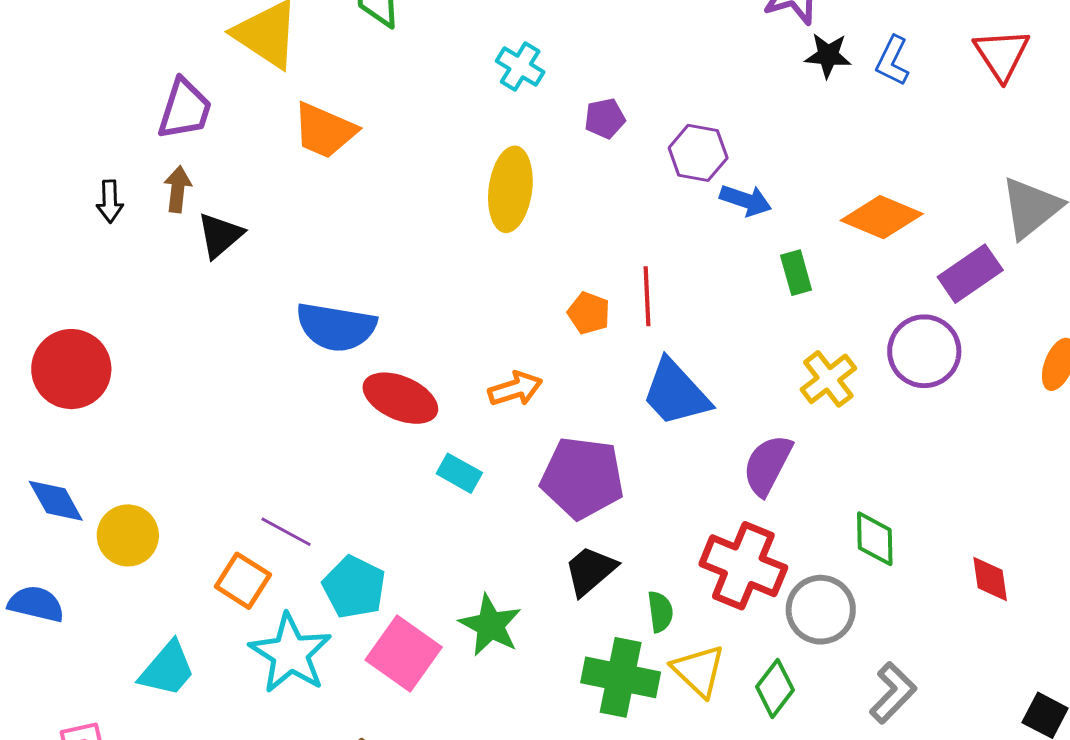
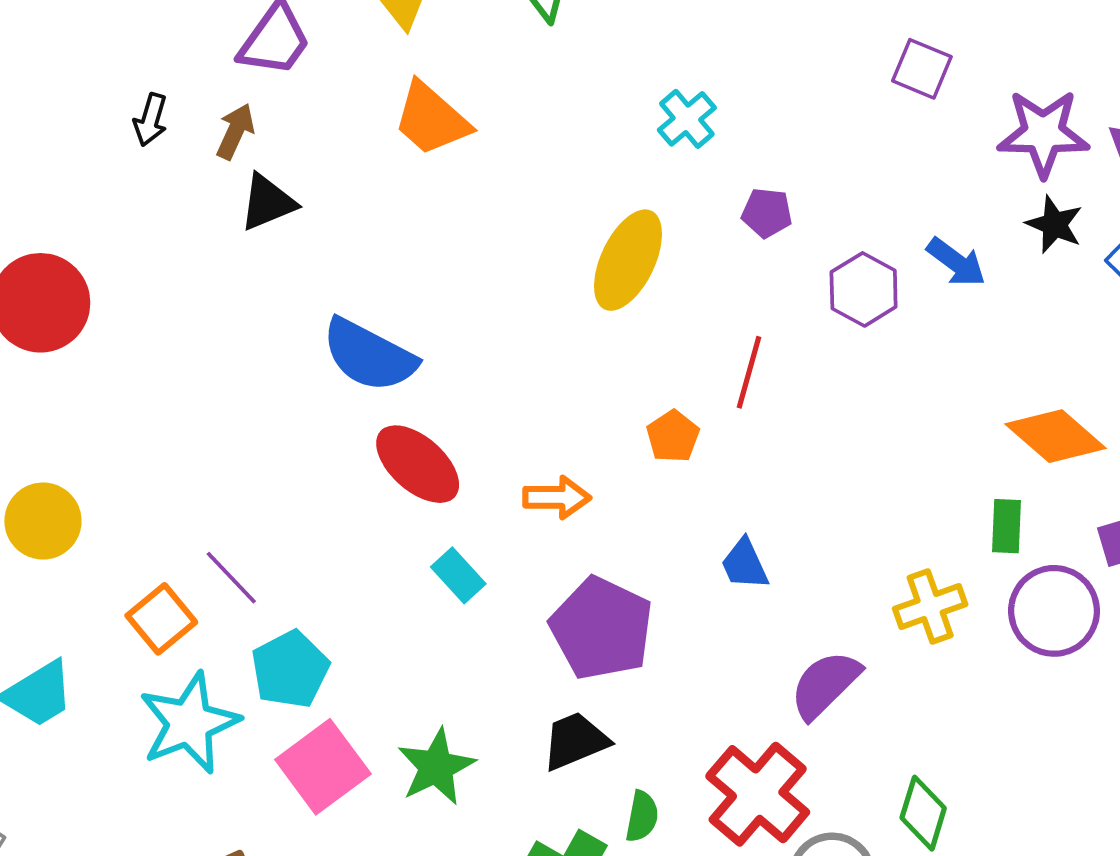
blue arrow: (746, 200) -> (956, 262), moved
green rectangle: (796, 273) -> (1006, 526), moved
red line: (647, 296) -> (749, 372), moved
blue trapezoid: (676, 393) -> (745, 564), size x0.6

